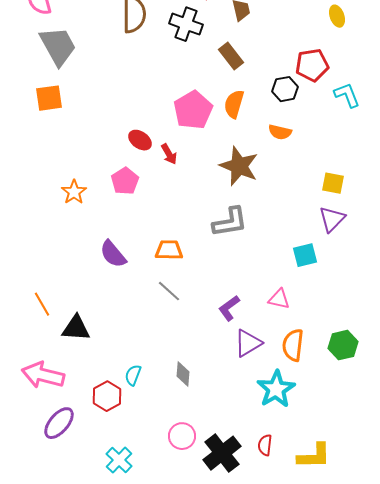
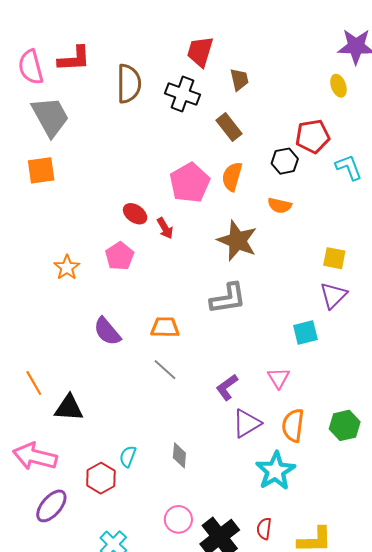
pink triangle: (279, 299) -> (279, 378), turned 45

